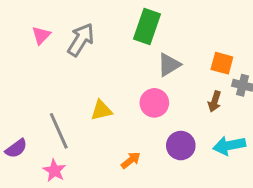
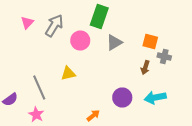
pink circle: (154, 103) -> (80, 40), moved
orange arrow: (131, 160) -> (93, 116), moved

